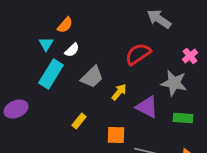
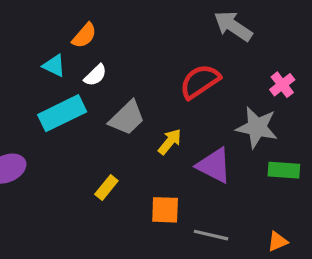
cyan triangle: (46, 44) -> (54, 66), turned -35
cyan rectangle: (51, 74) -> (62, 113), turned 32
green rectangle: (183, 118) -> (284, 170), moved

